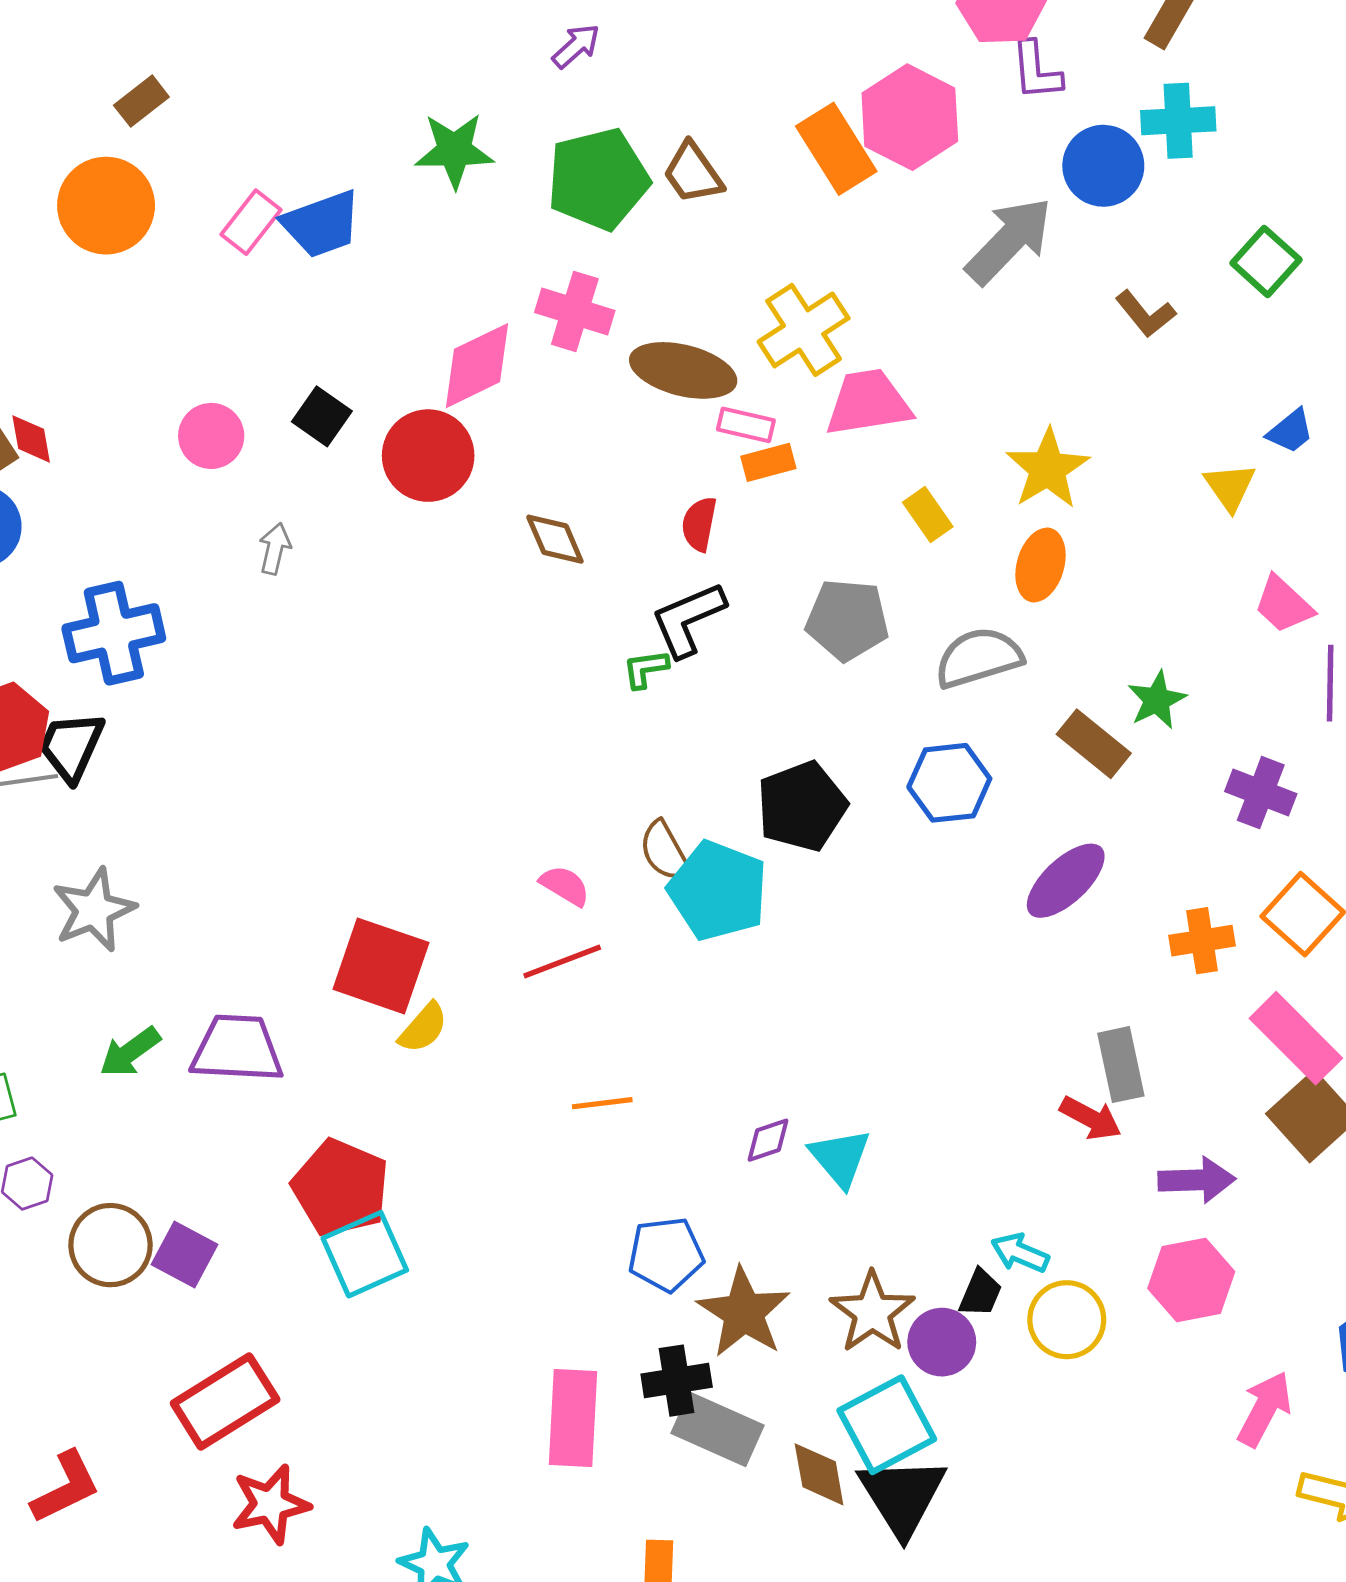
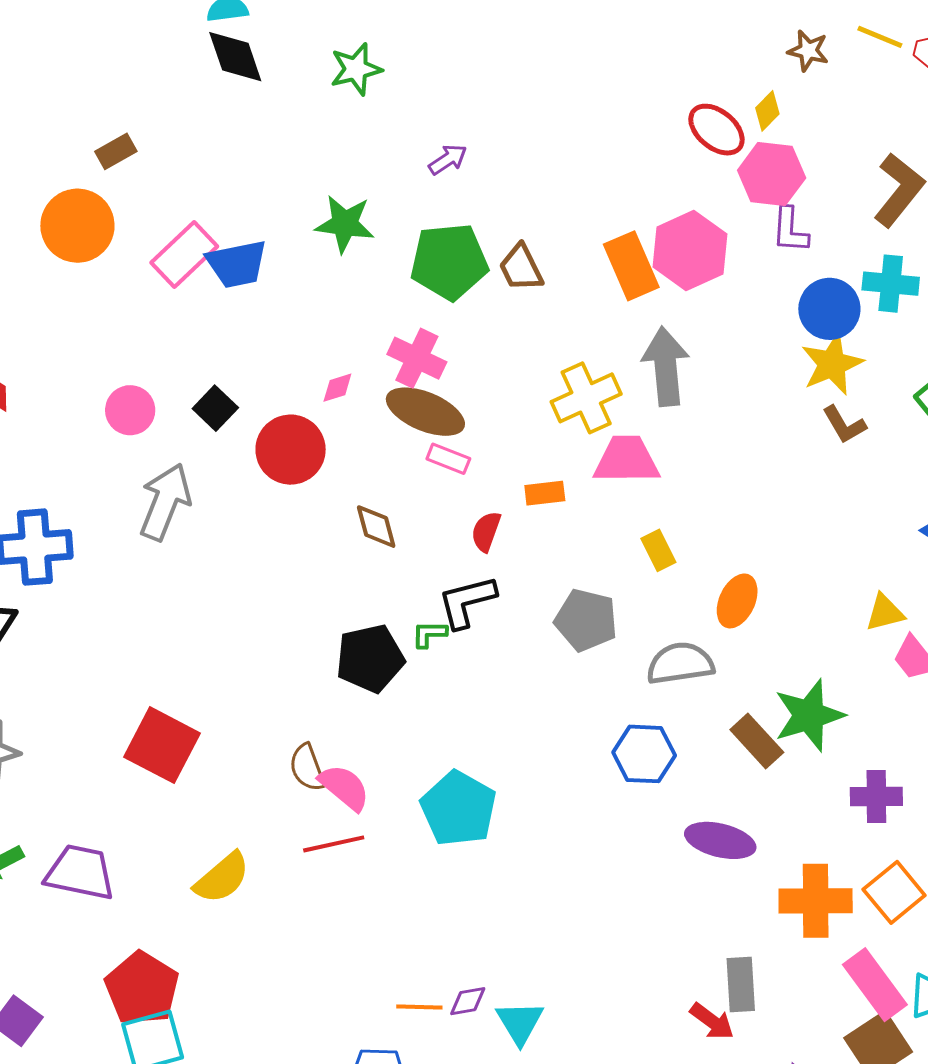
pink rectangle: (251, 222) -> (184, 255), size x1.4
gray arrow: (1009, 241) -> (666, 366), moved, turned -58
pink diamond: (477, 366) -> (337, 388), size x0.5
brown ellipse: (683, 370) -> (425, 412), moved
pink rectangle: (746, 425) -> (448, 459), moved
yellow star: (1048, 469) -> (832, 364), moved
yellow triangle: (1230, 487) -> (885, 613), moved, turned 42
gray arrow: (275, 549) -> (165, 502), size x2.0
green star: (1157, 700) -> (809, 715), size x1.6
purple cross: (1261, 793) -> (876, 796), turned -30
black pentagon: (802, 806) -> (370, 658), moved
brown semicircle: (665, 851) -> (307, 768), moved
purple ellipse: (1066, 881) -> (720, 840), turned 48
pink semicircle: (565, 886) -> (344, 787), size x1.4
orange cross: (1202, 941) -> (816, 901), size x1.5
red square: (381, 966) -> (162, 745), moved
yellow semicircle: (423, 1028) -> (222, 878), size x1.4
orange line: (602, 1103) -> (419, 1007), moved

